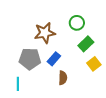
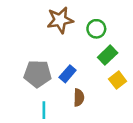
brown star: (45, 33) -> (60, 20), moved
cyan line: (18, 84) -> (44, 110), moved

